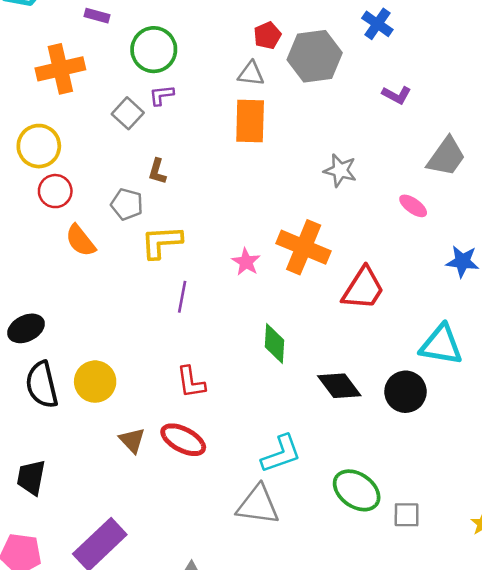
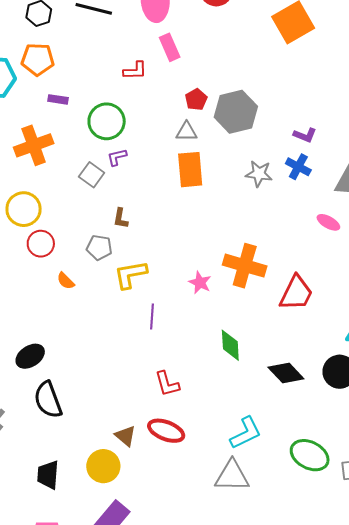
blue cross: (377, 24) -> (298, 167), moved
gray star: (340, 170) -> (259, 174), moved
orange semicircle: (81, 241) -> (66, 281), size x0.7
yellow circle: (95, 382) -> (103, 466), moved

